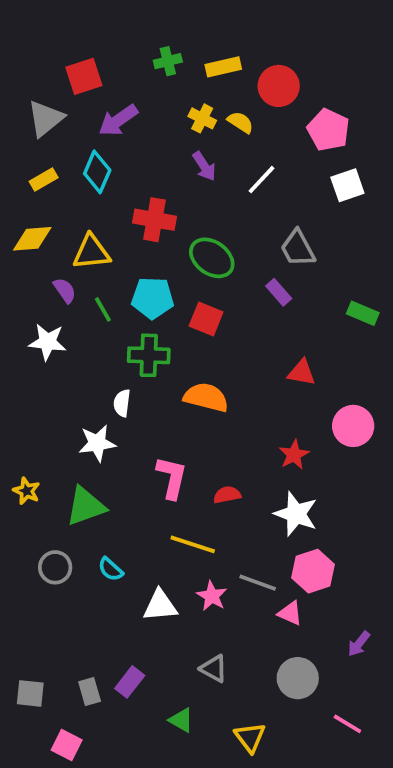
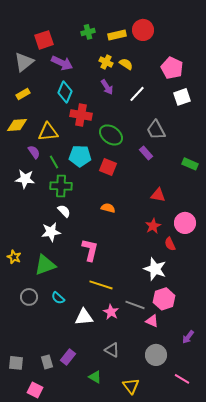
red circle: (279, 86) -> (143, 30), moved
purple arrow: (118, 120) -> (62, 63), turned -120
cyan diamond: (97, 172) -> (65, 92), moved
green cross: (149, 355) -> (61, 186), moved
orange semicircle: (206, 397) -> (108, 208), size x0.6
white semicircle: (122, 403) -> (64, 211), turned 128
red star: (294, 455) -> (153, 226), moved
red semicircle: (227, 495) -> (170, 244), moved, turned -104

